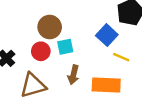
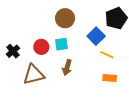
brown circle: (50, 27) -> (65, 18), moved
orange rectangle: (106, 85) -> (110, 78), moved, size x0.6

